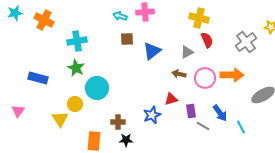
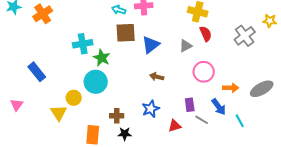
orange cross: (44, 20) -> (43, 14), turned 30
brown square: (127, 39) -> (126, 33), size x1.5
cyan cross: (77, 41) -> (83, 44), moved
green star: (76, 68) -> (102, 58), moved
brown arrow: (179, 74) -> (157, 77), moved
orange arrow: (232, 75) -> (231, 88), moved, size x0.7
blue rectangle: (38, 78) -> (37, 72), turned 36
red triangle: (171, 99) -> (175, 126), moved

